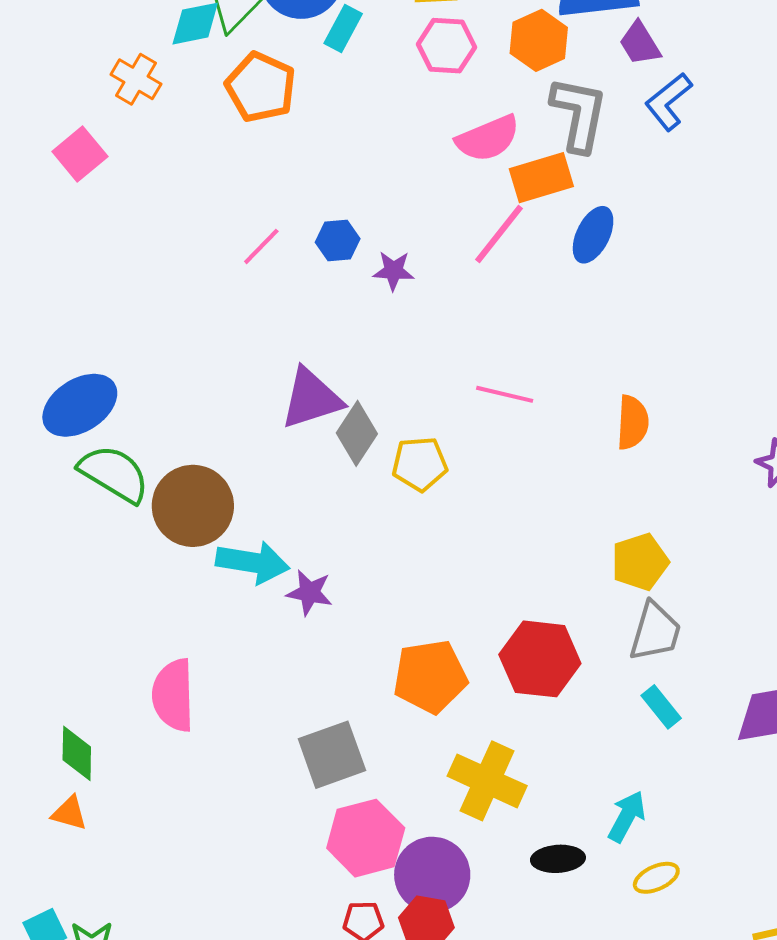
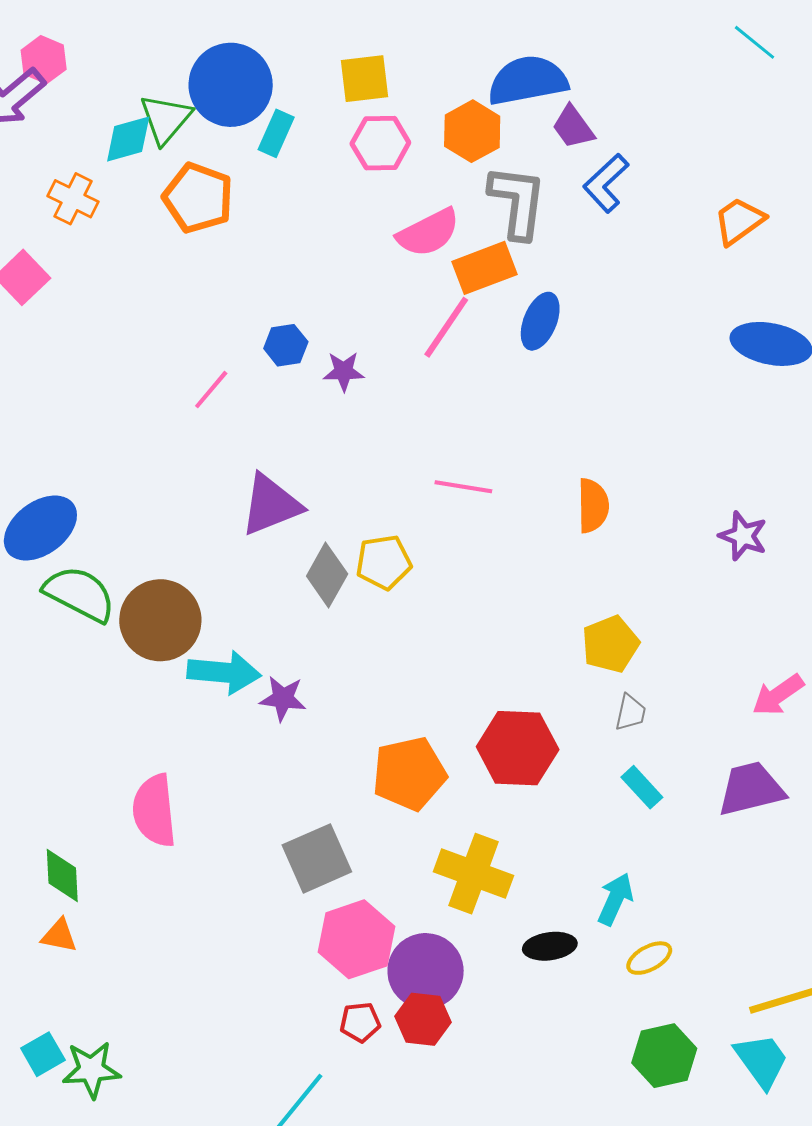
pink line: (261, 246) -> (211, 390), moved
gray diamond: (357, 433) -> (327, 575), moved
gray trapezoid: (655, 632) -> (630, 713), size x0.6

